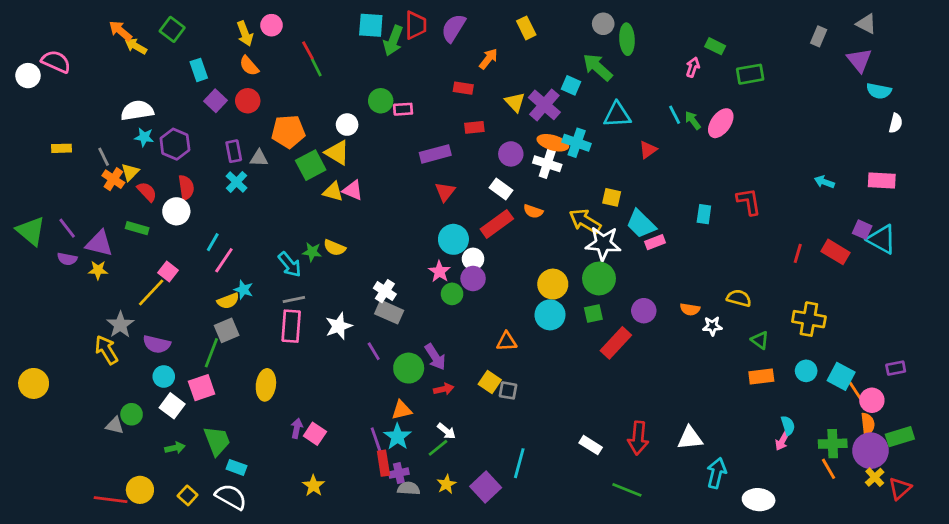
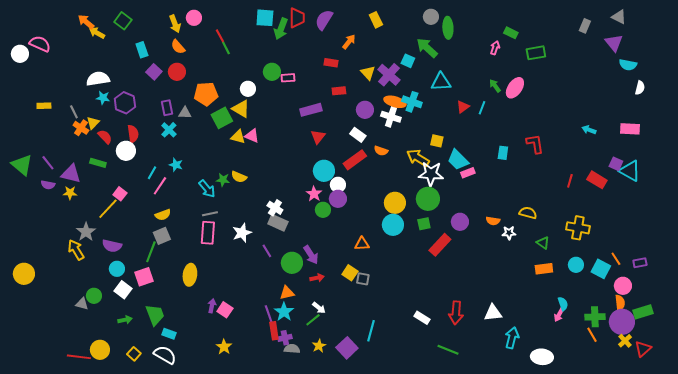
cyan line: (675, 115) -> (482, 108), moved, turned 48
cyan star: (244, 290) -> (176, 165), moved
orange line: (855, 390) -> (616, 259), moved

